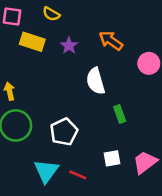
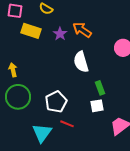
orange arrow: (111, 41) -> (82, 30), moved
white square: (112, 158) -> (97, 106), moved
red line: (78, 175) -> (67, 124), moved

